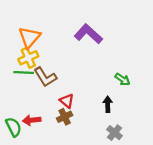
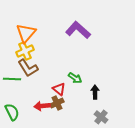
green line: (24, 72) -> (12, 79), moved
brown L-shape: (45, 77) -> (28, 68), moved
green arrow: (122, 79) -> (75, 78), moved
red arrow: (32, 120) -> (42, 106), moved

